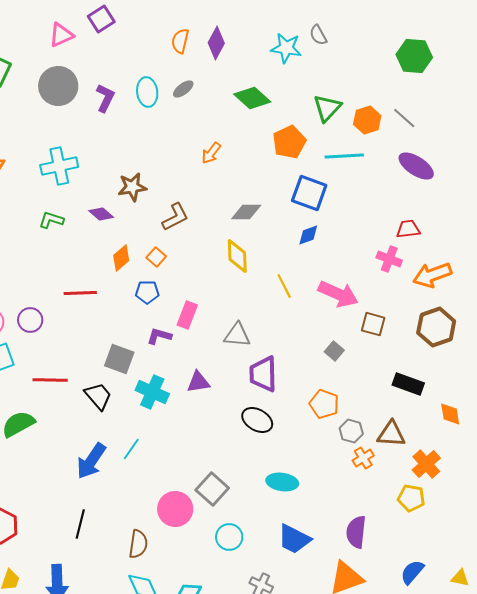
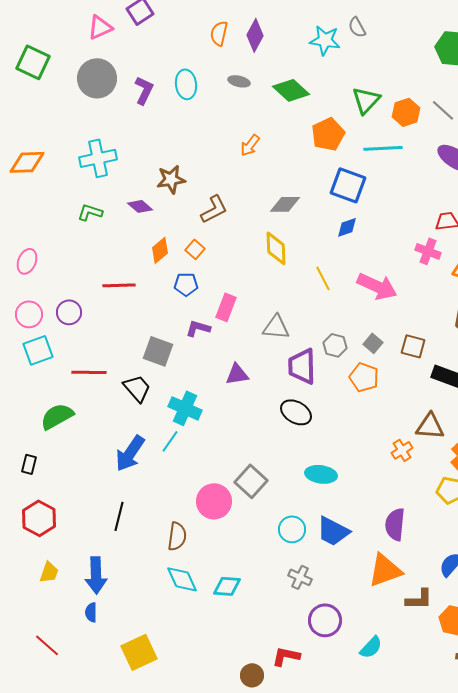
gray ellipse: (183, 89) -> (239, 81), moved, turned 50
brown square: (373, 324) -> (413, 346), moved
cyan cross: (152, 392) -> (185, 408), moved
orange pentagon: (324, 404) -> (364, 377), moved
gray hexagon: (351, 431) -> (335, 345), moved
cyan circle: (229, 537) -> (292, 529), moved

